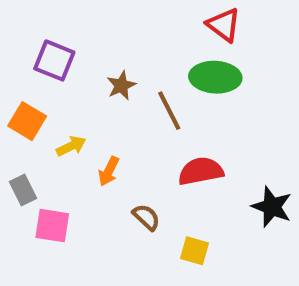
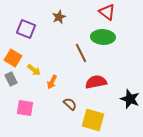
brown star: (121, 86) -> (59, 17), moved
yellow arrow: (71, 146) -> (34, 70), turned 64
gray rectangle: (23, 190) -> (11, 79), moved
yellow square: (194, 251) -> (93, 120), size x1.6

